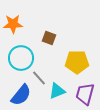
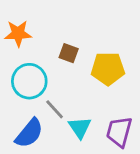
yellow pentagon: (77, 62) -> (108, 69), moved
cyan triangle: (57, 91) -> (80, 128), turned -42

